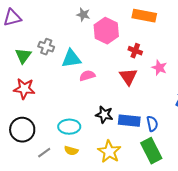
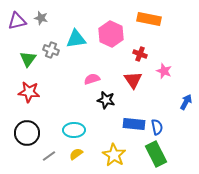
gray star: (83, 15) -> (41, 18), moved
cyan triangle: (71, 59) -> (76, 39), moved
black star: (104, 115) -> (106, 100), moved
yellow semicircle: (71, 151) -> (76, 154), turned 128

